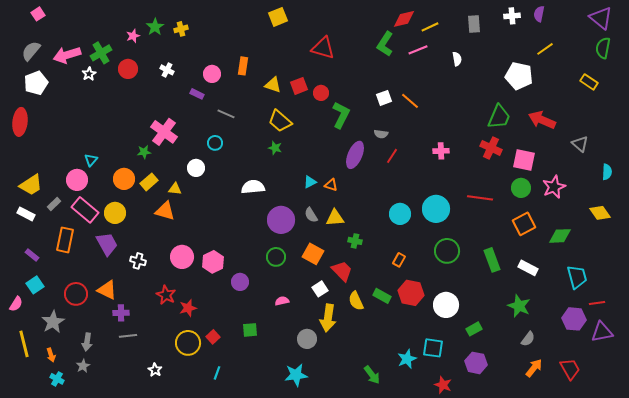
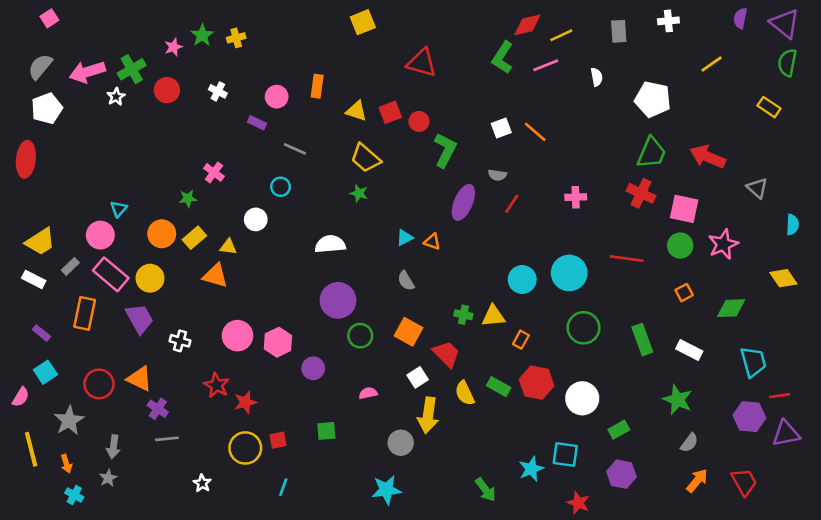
purple semicircle: (539, 14) -> (740, 18), moved
white pentagon: (519, 76) -> (653, 99), moved
pink cross: (164, 132) -> (214, 172), size x0.6
yellow triangle: (335, 218) -> (493, 316), moved
purple circle: (281, 220) -> (338, 300), moved
orange square: (524, 224) -> (684, 293), size x0.6
purple cross: (121, 313) -> (158, 409), turned 35
red square: (213, 337) -> (278, 440), turned 32

